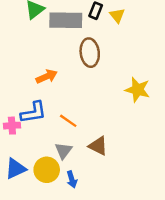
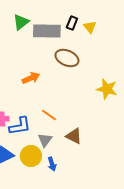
brown ellipse: (90, 53) -> (67, 58), turned -60
blue L-shape: (33, 112) -> (20, 126), moved

